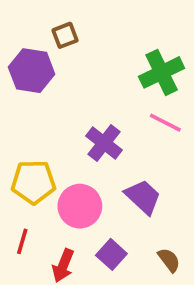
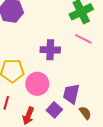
purple cross: (104, 143) -> (50, 50), turned -36
purple trapezoid: (143, 197) -> (71, 94), moved, turned -120

